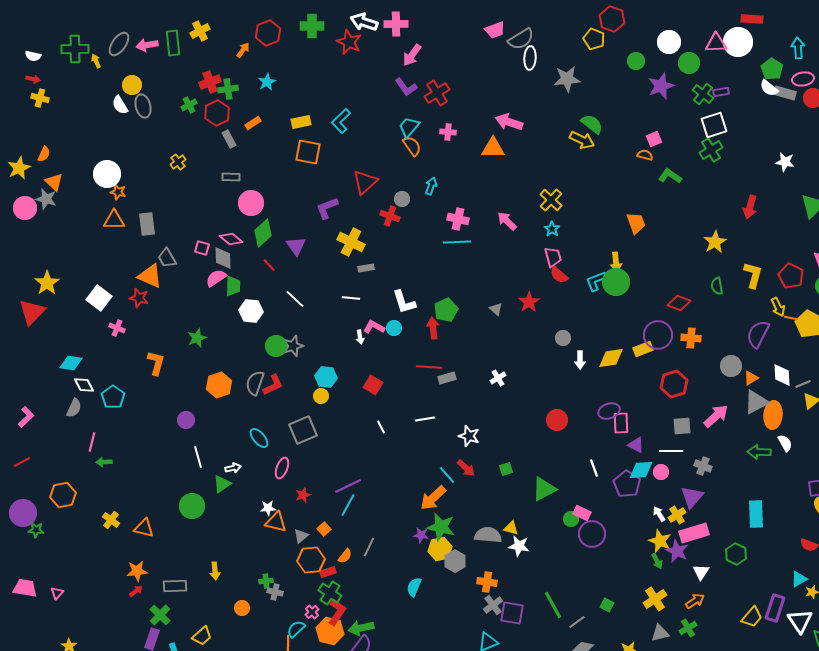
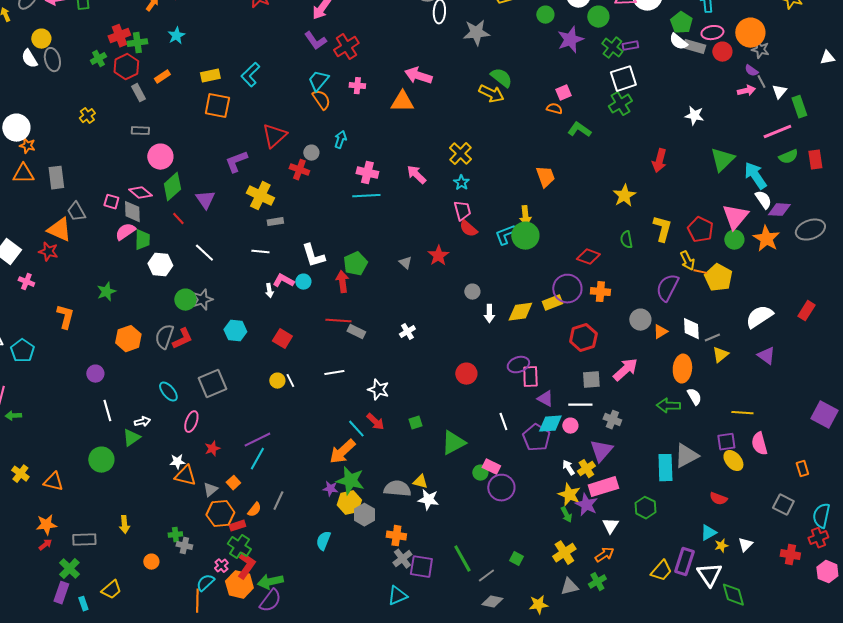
gray rectangle: (447, 378) -> (356, 332), turned 42
yellow circle: (321, 396) -> (277, 381), moved
gray triangle: (756, 402) -> (686, 456), moved

